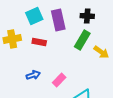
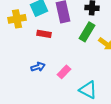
yellow cross: (12, 39) -> (17, 19), moved

